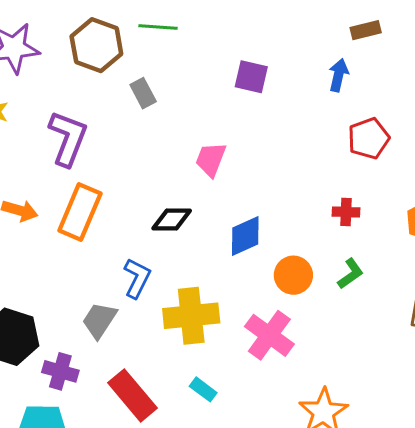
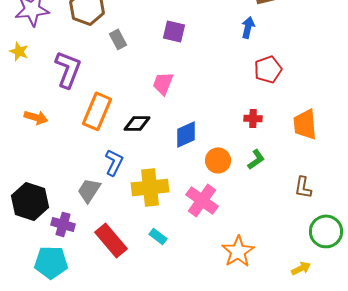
purple square: (251, 77) -> (174, 31), moved
orange rectangle: (80, 212) -> (97, 111), moved

